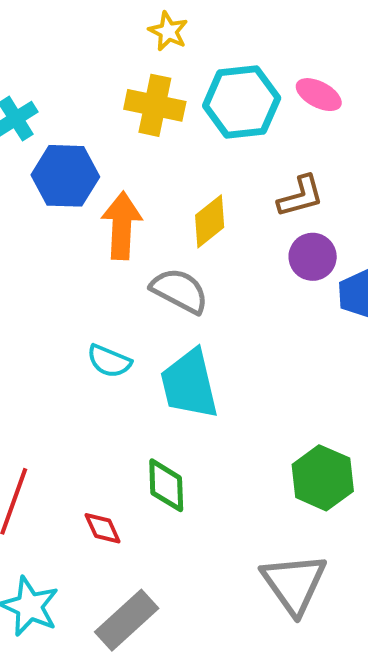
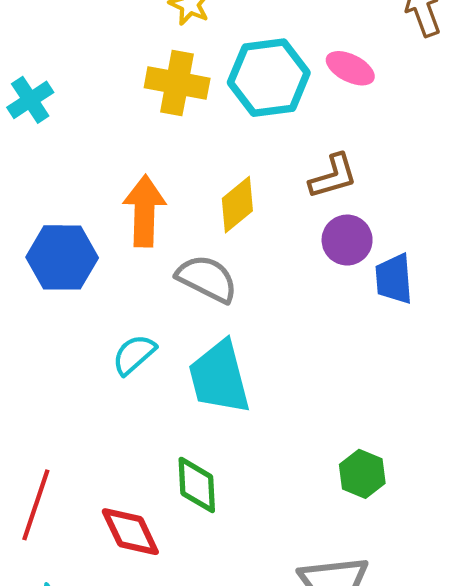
blue hexagon: (65, 176) -> (62, 257), moved
cyan semicircle: (109, 361) -> (134, 355), turned 117
green hexagon: (323, 478) -> (362, 474), size x0.7
red diamond: (103, 528) -> (130, 532), size x1.5

